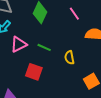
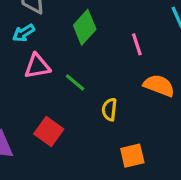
red square: (34, 72) -> (49, 131), moved

